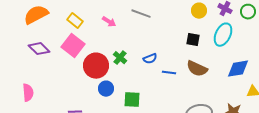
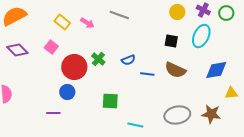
yellow rectangle: (75, 21) -> (62, 22), moved
pink square: (73, 46) -> (51, 47), size x0.6
blue circle: (106, 89) -> (67, 92), moved

